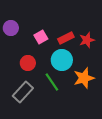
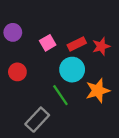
red circle: (28, 63) -> (17, 72), moved
gray rectangle: (23, 92) -> (37, 120), moved

